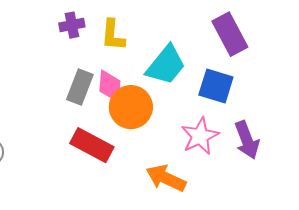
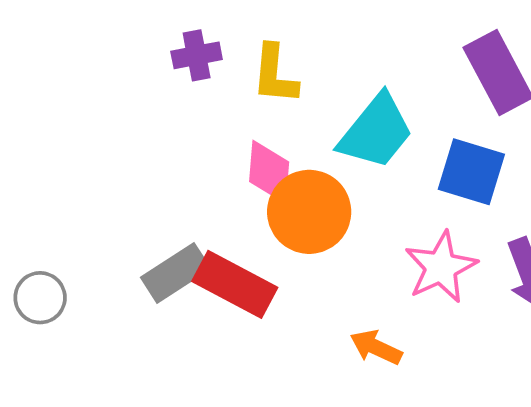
gray rectangle: (80, 87) -> (176, 273), moved, turned 36
orange arrow: (166, 178) -> (376, 347), size x0.7

